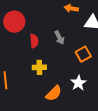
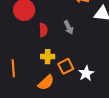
orange square: (83, 54) -> (66, 66), moved
orange semicircle: (54, 93) -> (46, 82), moved

